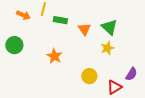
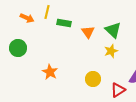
orange star: (54, 56) -> (50, 72), moved

